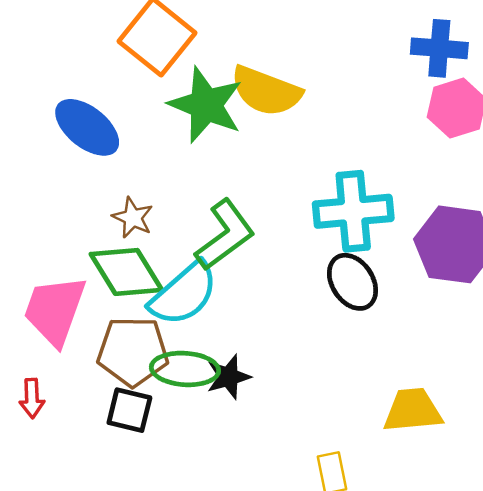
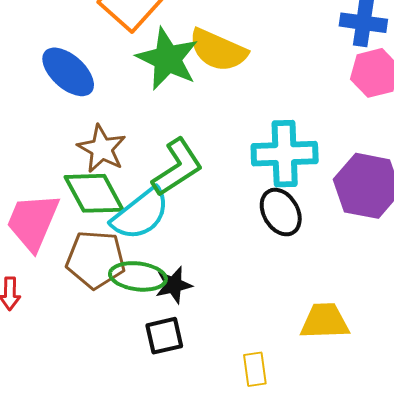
brown star: (133, 218) -> (102, 149), size x1.4
black square: (129, 410) -> (164, 336), moved, turned -30

